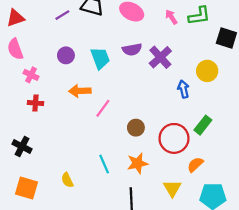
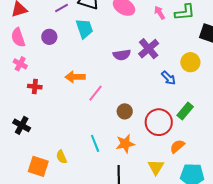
purple semicircle: (132, 49) -> (122, 55), moved
purple circle: (66, 55) -> (49, 37), moved
cyan trapezoid: (100, 58) -> (84, 29), moved
pink cross: (31, 75) -> (20, 64), moved
blue arrow: (183, 89) -> (169, 78), turned 147
orange square: (27, 188) -> (38, 166), moved

